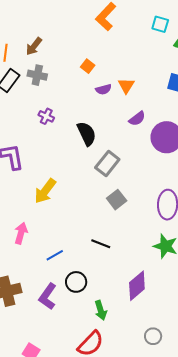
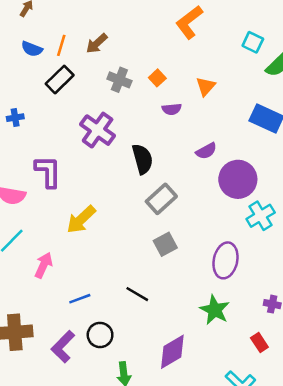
gray cross: (37, 75) -> (119, 80), moved
orange triangle: (126, 86) -> (206, 86), moved
purple cross: (46, 116) -> (98, 130), size x1.8

